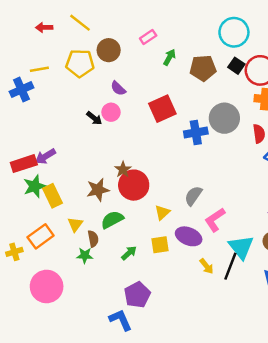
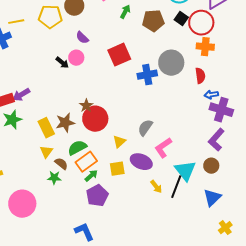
yellow rectangle: (53, 196) -> (46, 128), moved
orange rectangle: (41, 236) -> (86, 162), moved
brown semicircle: (93, 239) -> (61, 164), turned -40
purple pentagon: (137, 295) -> (97, 196), moved

